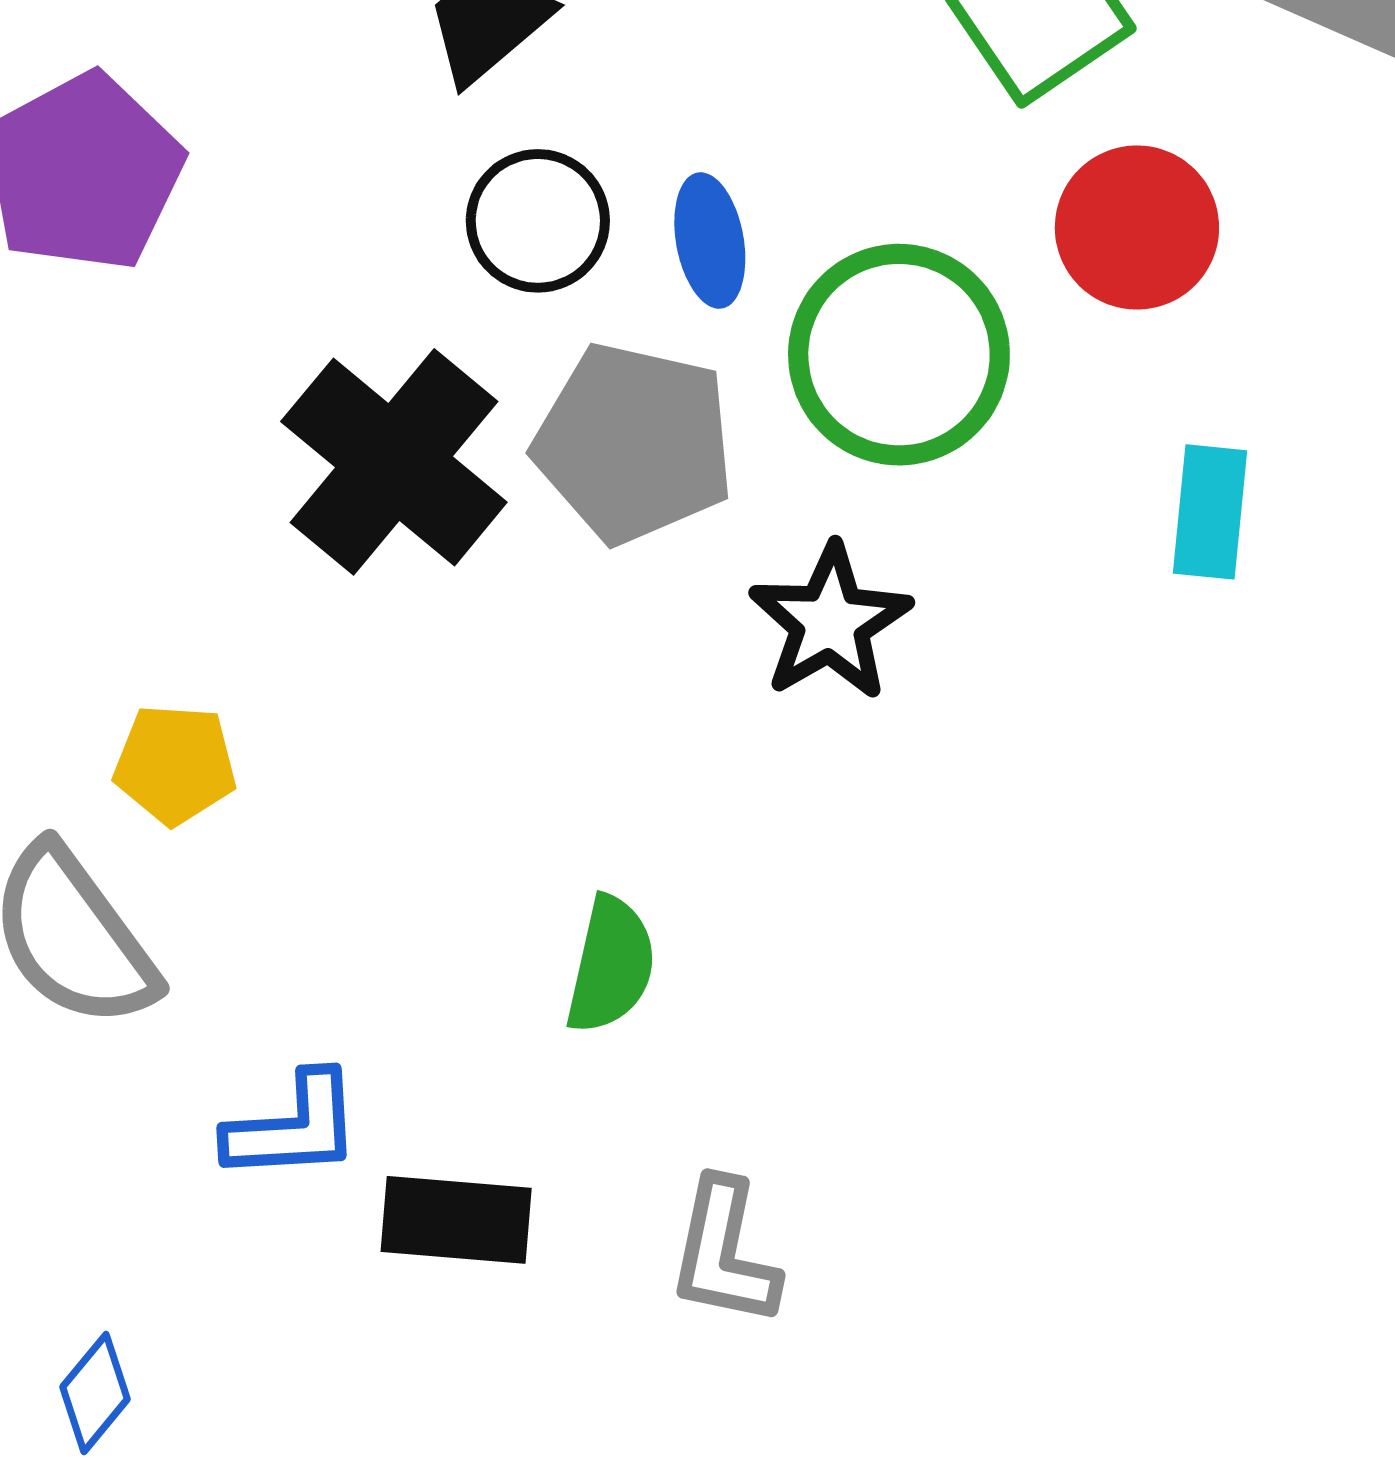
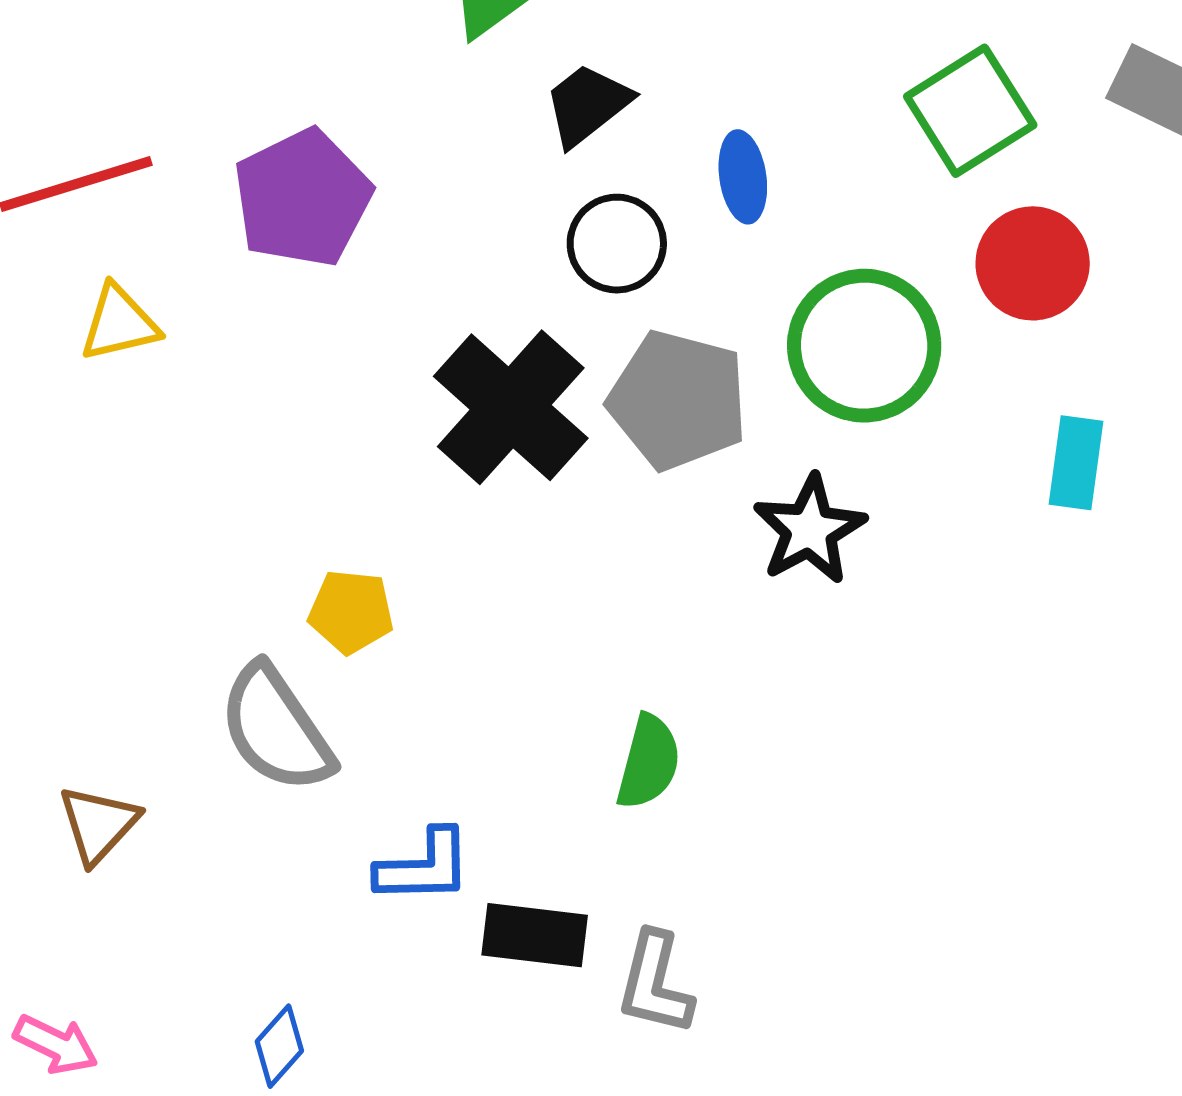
blue ellipse: (710, 241) -> (743, 177), moved
gray L-shape: (724, 1253) -> (655, 983), moved

